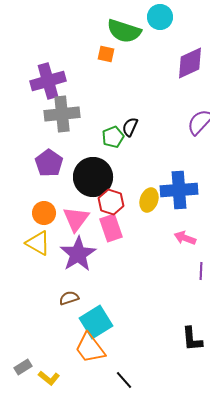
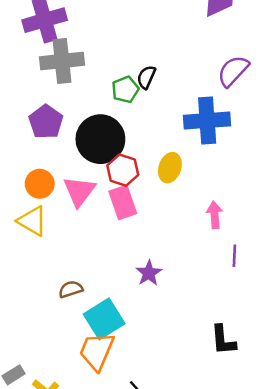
blue cross: (179, 190) -> (207, 121), moved
pink arrow: (185, 238) -> (215, 215), turned 65
purple star: (78, 254) -> (149, 273), moved, size x0.6
orange trapezoid: (90, 348) -> (97, 351), turned 60

